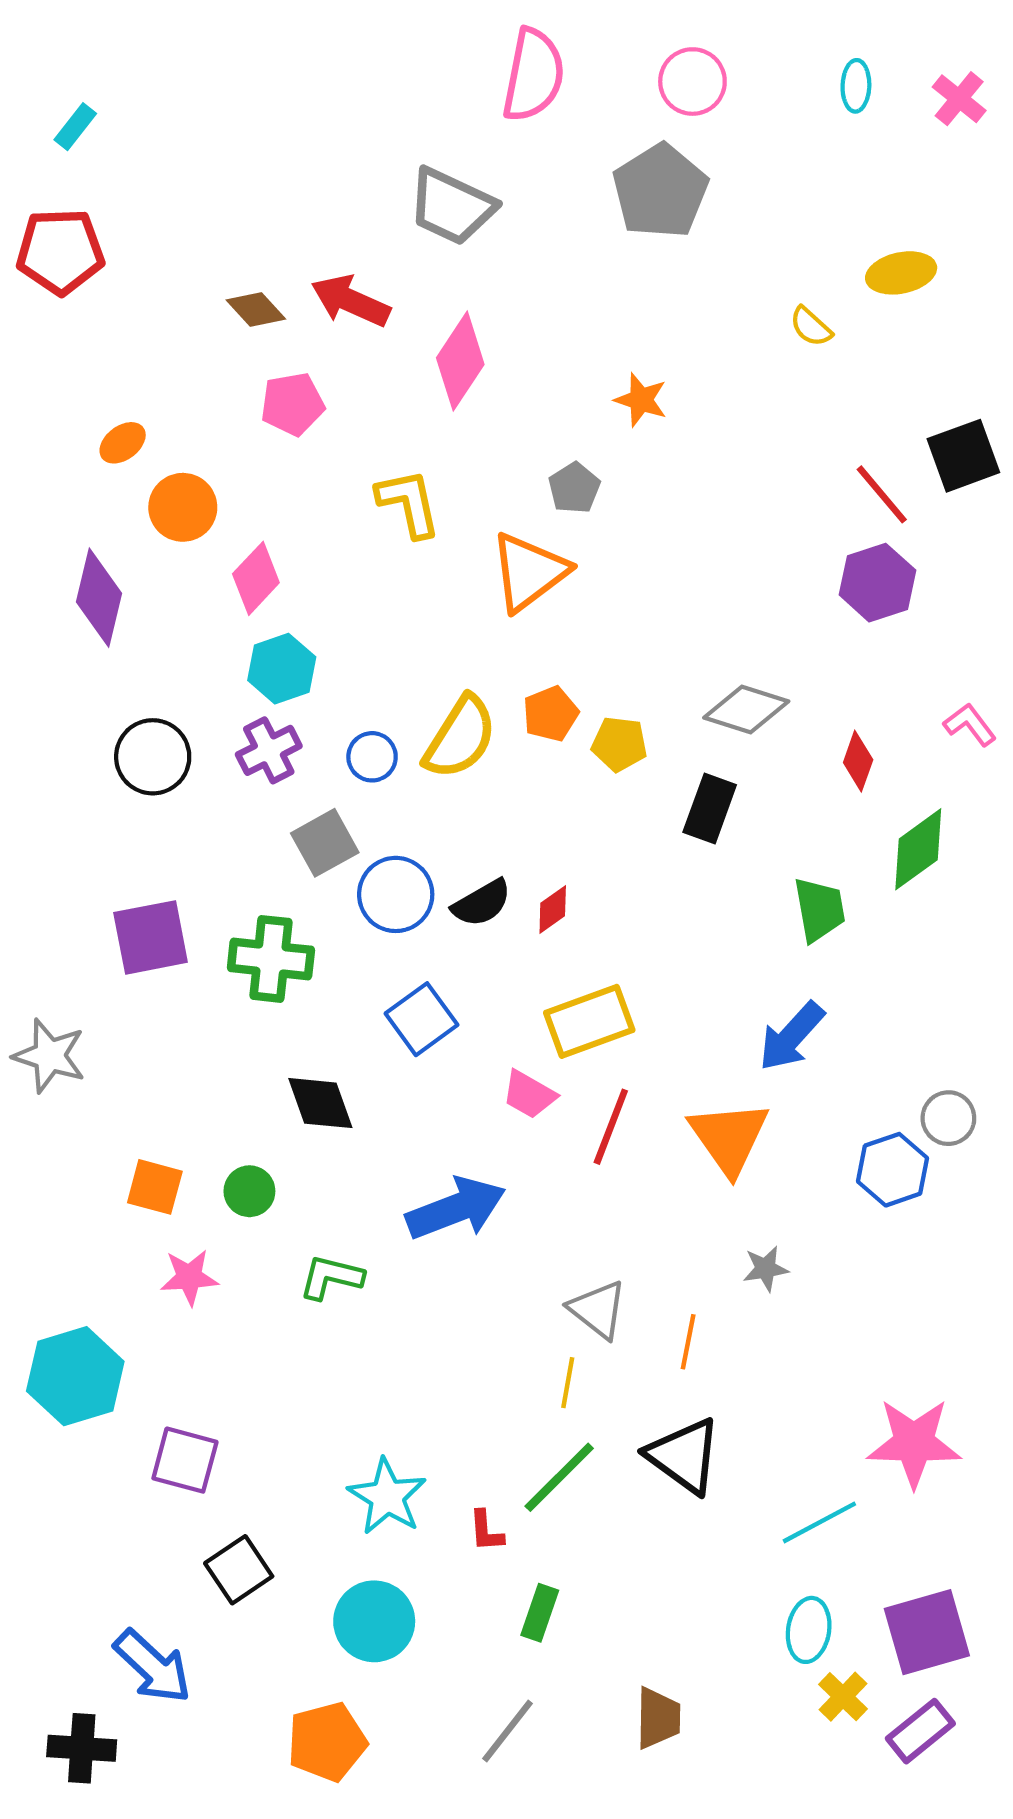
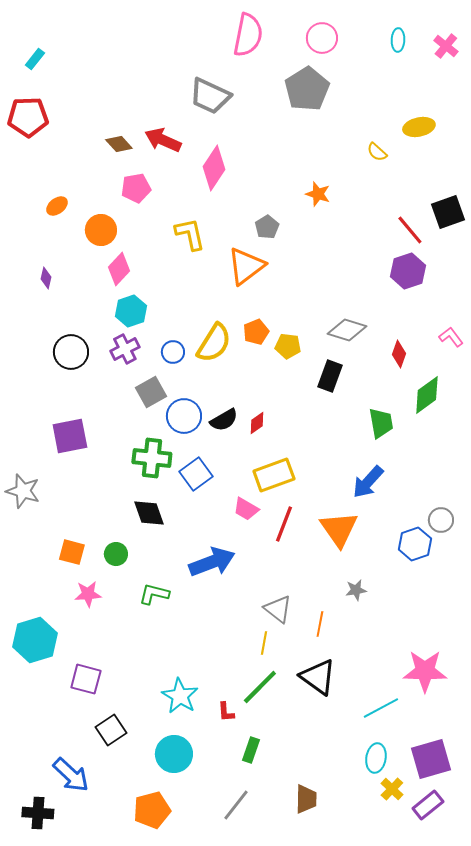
orange star: (641, 400) -> (318, 194), moved
orange circle: (183, 507) -> (101, 230), moved
purple diamond: (99, 598) -> (46, 278), size x0.5
green cross: (271, 959) -> (152, 458), moved

